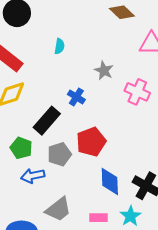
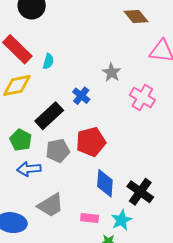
cyan semicircle: (59, 46) -> (48, 61), moved

